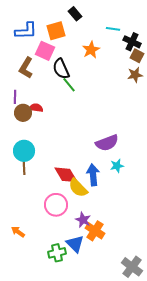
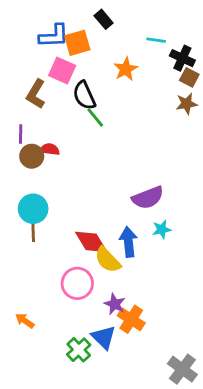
blue L-shape: (26, 31) -> (54, 36), moved
green cross: (57, 253) -> (79, 350), turned -30

